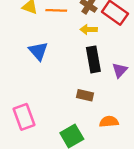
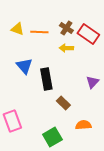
black rectangle: (93, 59) -> (46, 79), moved
brown rectangle: (85, 95) -> (63, 103), turned 32

